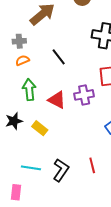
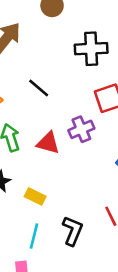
yellow rectangle: (40, 128) -> (35, 196), moved
cyan line: (31, 168) -> (34, 236), turned -72

